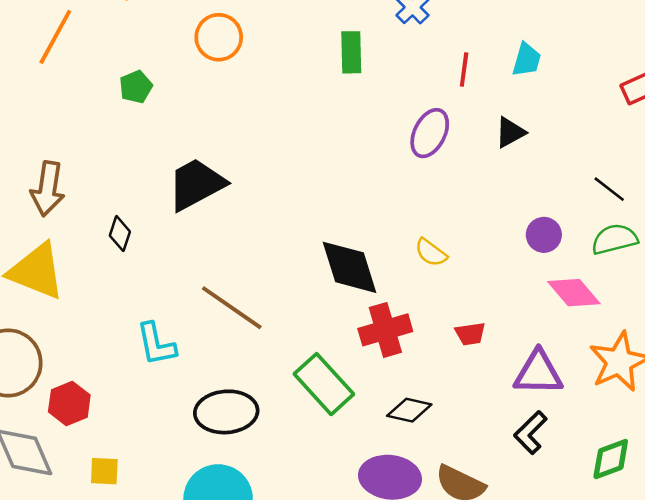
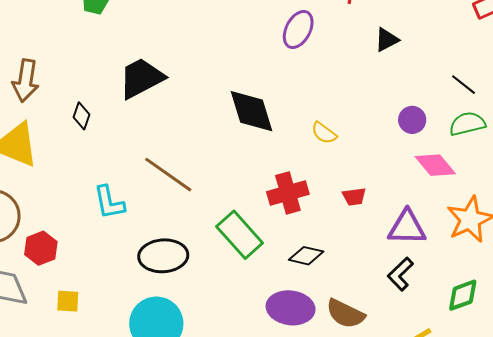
purple ellipse: (430, 133) -> (298, 29), moved
black diamond: (349, 267) -> (252, 111), moved

